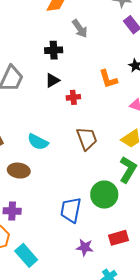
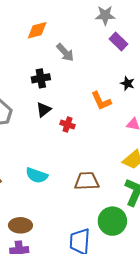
red cross: (73, 97) -> (67, 125), turned 32
brown trapezoid: (87, 139) -> (87, 181), moved, turned -65
brown ellipse: (19, 171) -> (20, 225), moved

